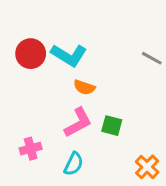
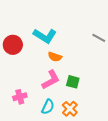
red circle: (31, 54) -> (13, 45), moved
orange cross: (147, 167) -> (70, 109), moved

